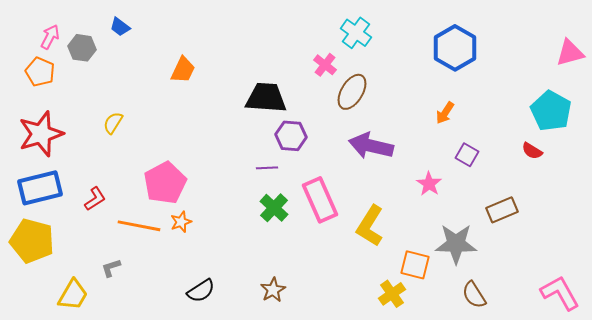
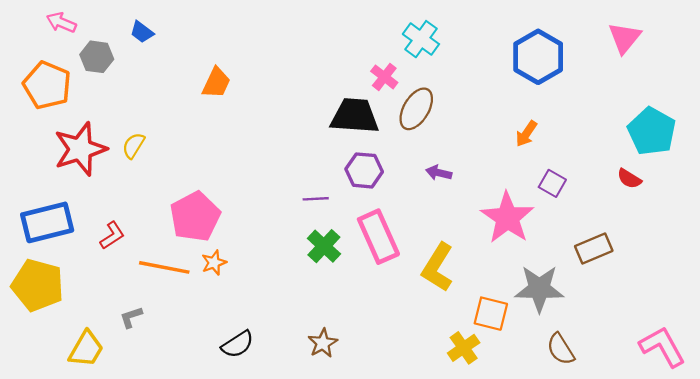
pink arrow: (50, 37) -> (61, 22), moved, turned -95
pink triangle: (570, 53) -> (625, 38), moved, turned -36
orange pentagon: (40, 72) -> (47, 85), size x1.4
black trapezoid: (266, 98) -> (355, 116), moved
red star: (41, 134) -> (80, 149), moved
purple hexagon: (291, 136) -> (364, 170), moved
purple arrow: (371, 146) -> (439, 173), size x0.5
pink star: (429, 184) -> (507, 218), size x1.8

